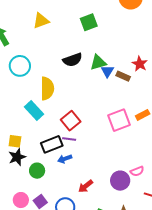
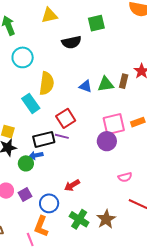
black semicircle: (73, 60) -> (71, 42), moved
green triangle: (98, 62) -> (106, 84), moved
blue triangle: (107, 71) -> (86, 86), moved, turned -48
brown rectangle: (123, 76) -> (124, 81), turned 72
blue arrow: (65, 159) -> (36, 155), moved
purple circle: (120, 181) -> (107, 141), moved

